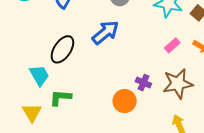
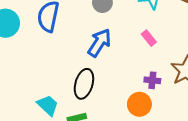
pink rectangle: (172, 45) -> (149, 38), moved, turned -70
black ellipse: (62, 49) -> (84, 84), moved

